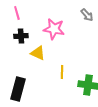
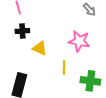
pink star: (54, 29) -> (79, 41), moved

